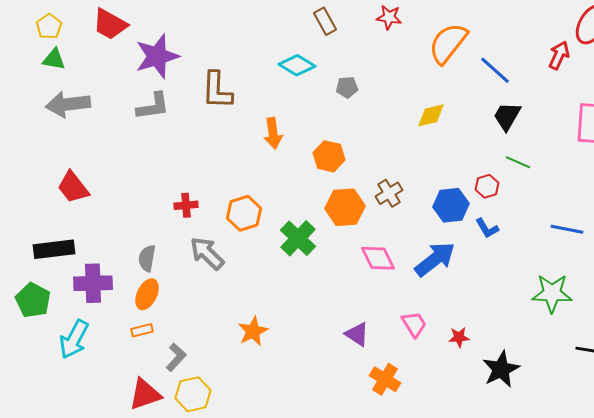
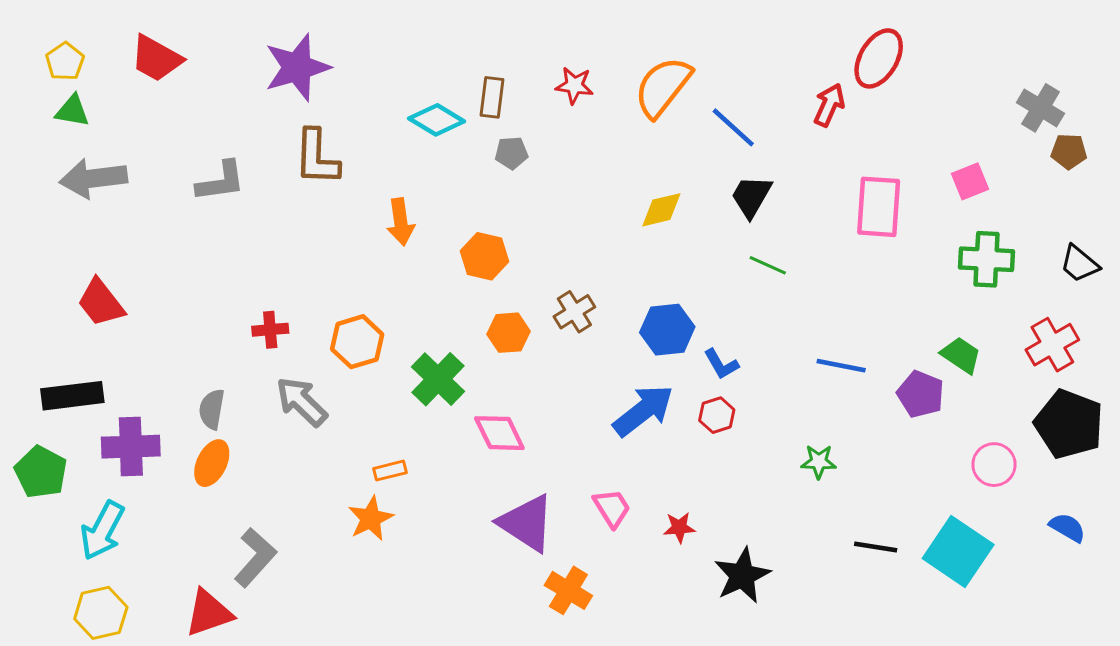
red star: (389, 17) -> (574, 85), moved
brown rectangle: (325, 21) -> (492, 97), moved, turned 36
purple star: (157, 56) -> (297, 67), moved
yellow diamond: (431, 115) -> (661, 210), moved
red hexagon: (487, 186) -> (717, 415), moved
orange hexagon: (345, 207) -> (508, 333), size x0.7
pink diamond: (378, 258) -> (499, 433), moved
green star: (552, 293) -> (819, 462), size x0.6
orange rectangle: (142, 330) -> (390, 471), moved
purple triangle: (357, 334) -> (526, 523), size x1.6
gray L-shape: (176, 357) -> (255, 557), size x1.4
yellow hexagon: (193, 394) -> (101, 613), moved

